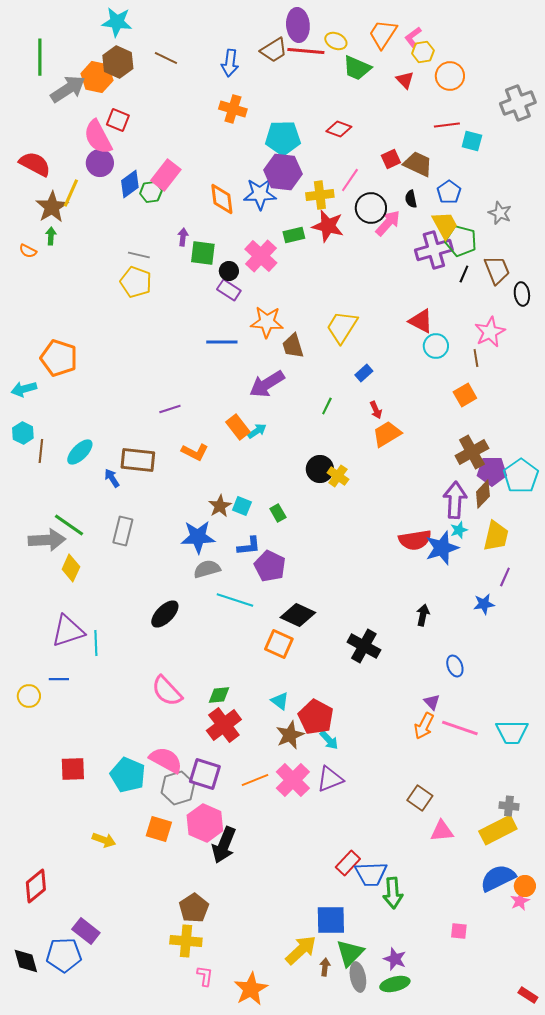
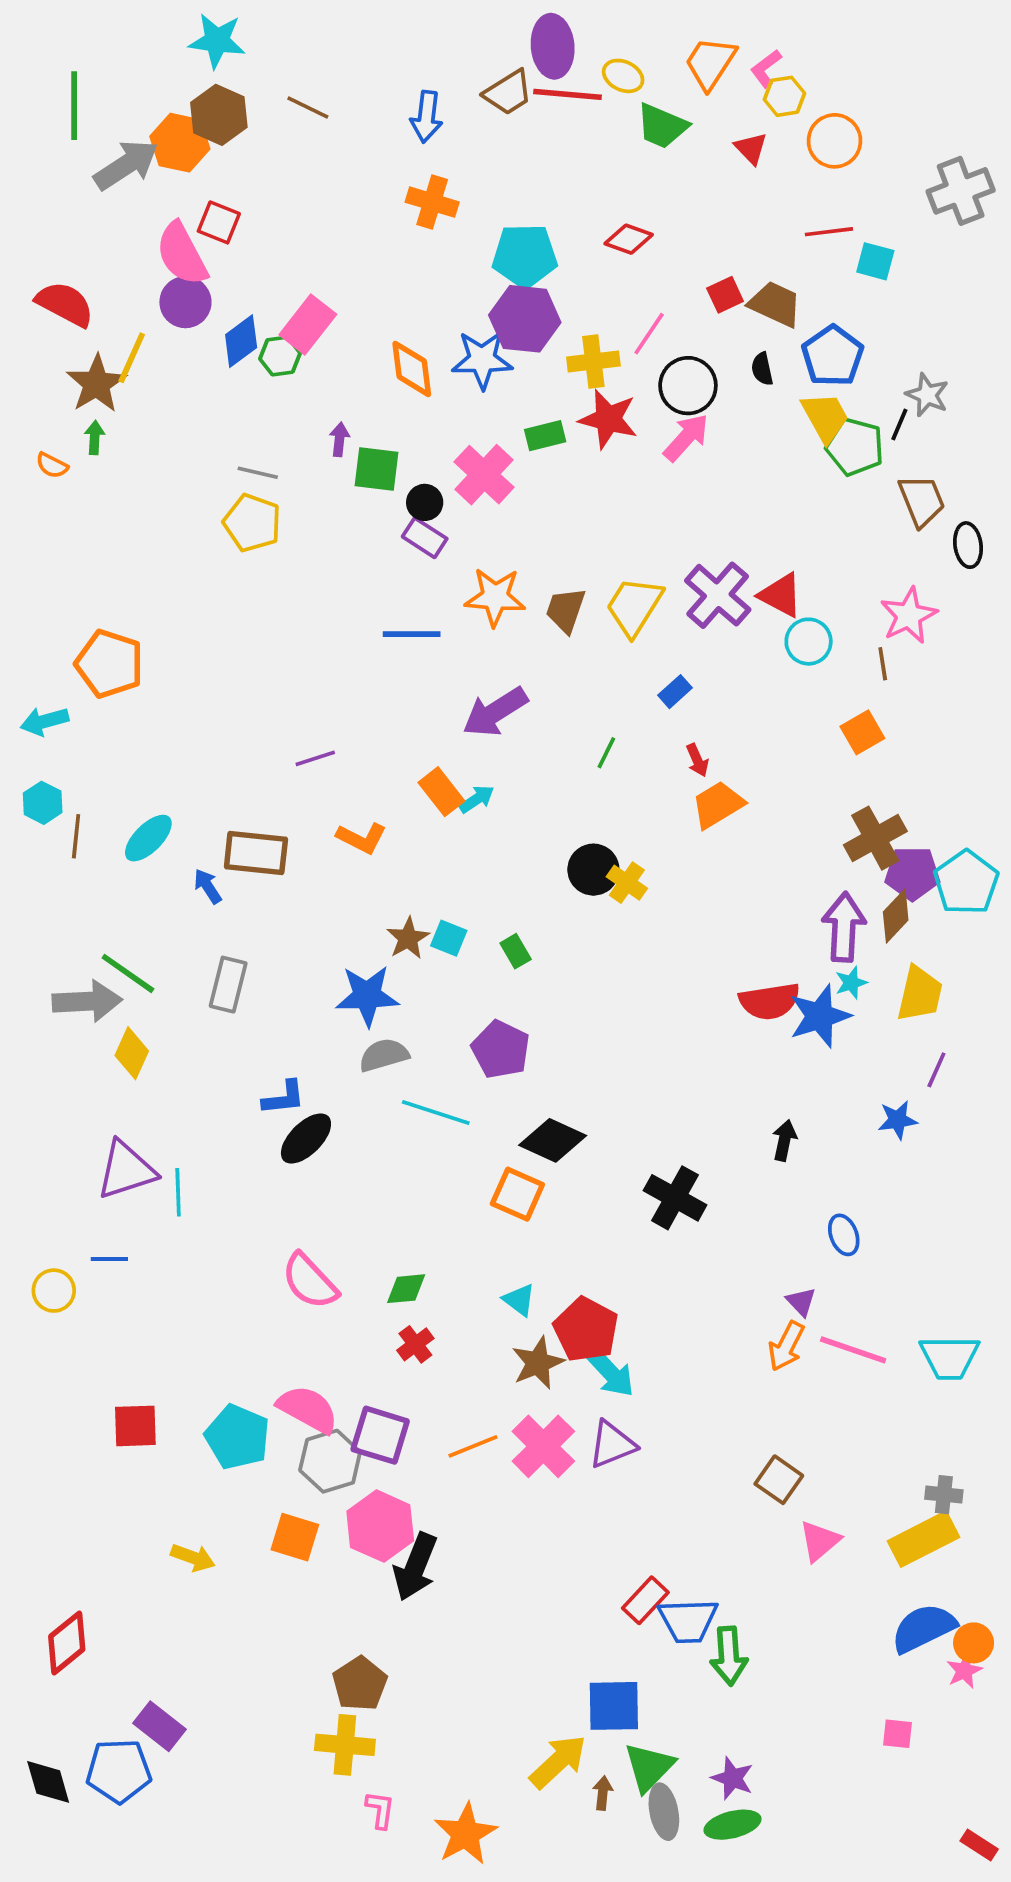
blue pentagon: (449, 192) -> (833, 356), size x1.4
pink arrow: (388, 223) -> (686, 438), moved
purple cross: (434, 250) -> (718, 595), moved, turned -33
black line: (464, 274) -> (899, 425), moved
brown trapezoid: (293, 346) -> (566, 610), moved, turned 36
blue L-shape: (249, 546) -> (284, 1098), moved
red cross: (224, 725) -> (415, 1344), size x0.6
cyan arrow: (329, 740) -> (610, 1372), size x1.4
pink triangle: (442, 831) -> (820, 1541), turned -35
pink square: (459, 931) -> (898, 1734), moved

